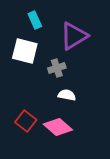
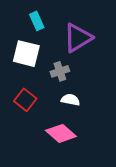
red square: (26, 121) -> (25, 100), moved

